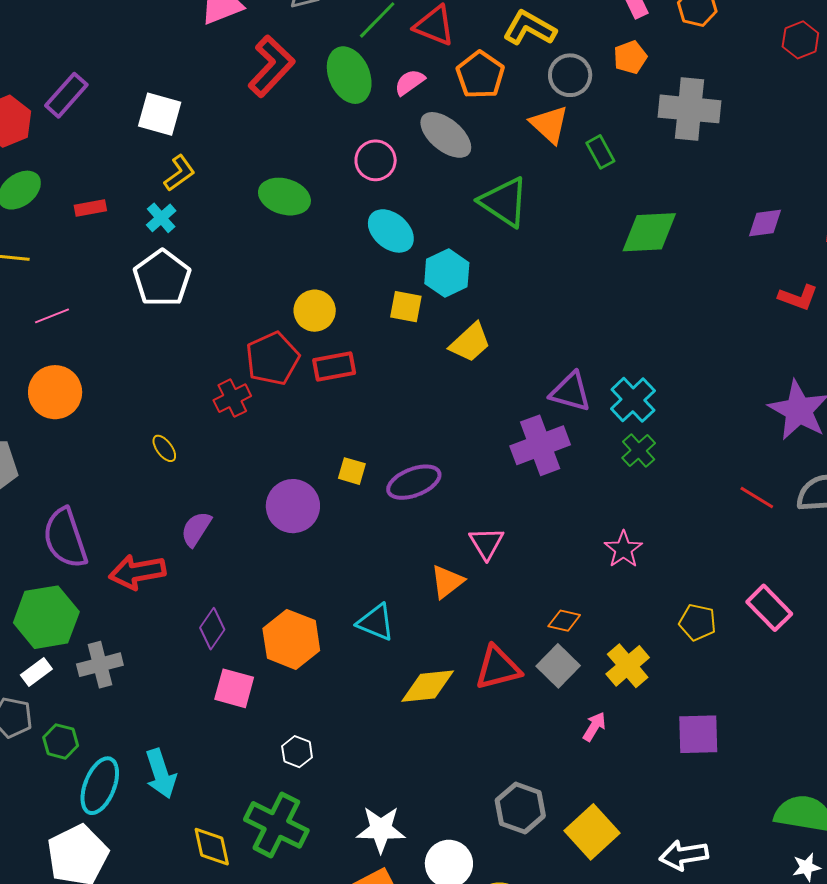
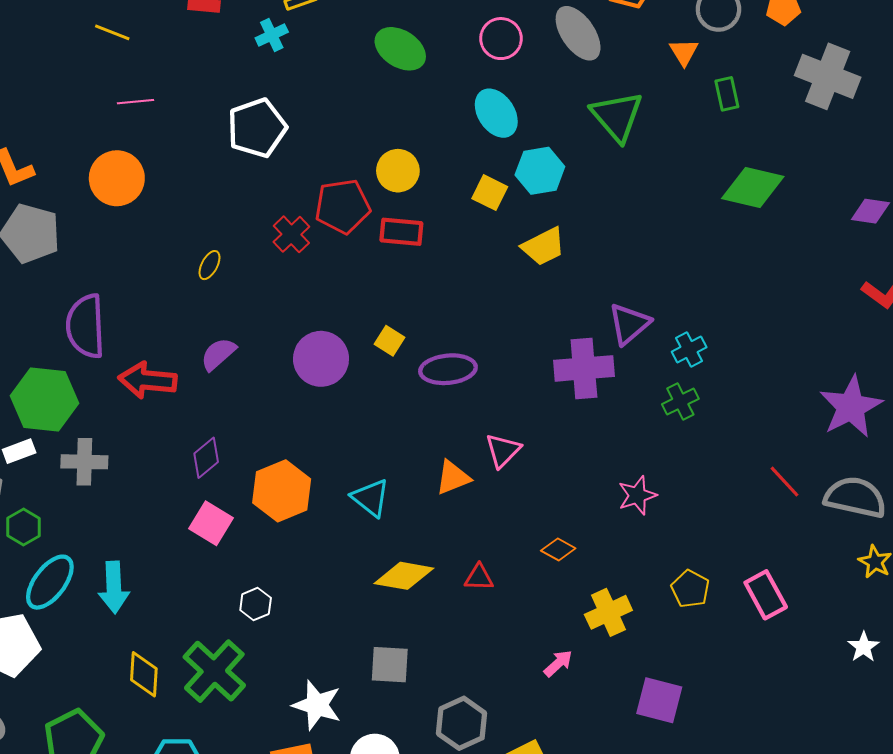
orange triangle: (549, 124) -> (684, 52), size x0.7
white pentagon: (162, 278) -> (257, 128), moved
purple triangle: (570, 392) -> (629, 324), turned 48
red cross: (232, 398) -> (291, 234), turned -33
cyan cross: (633, 400) -> (689, 349), size x0.7
yellow ellipse: (164, 448) -> (210, 265), turned 48
gray square: (558, 666) -> (390, 665), moved, turned 33
red triangle: (498, 668) -> (479, 578), size x0.6

